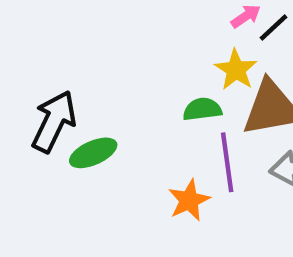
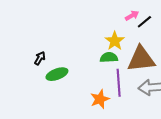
yellow star: (236, 70) -> (115, 41), moved
black arrow: (54, 121) -> (40, 58), size x0.5

